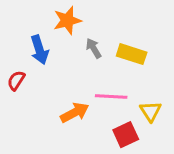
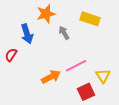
yellow rectangle: (132, 54) -> (90, 19), moved
pink line: (111, 97) -> (76, 66), turned -30

